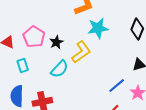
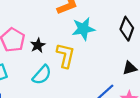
yellow L-shape: (81, 52) -> (65, 55), turned -40

